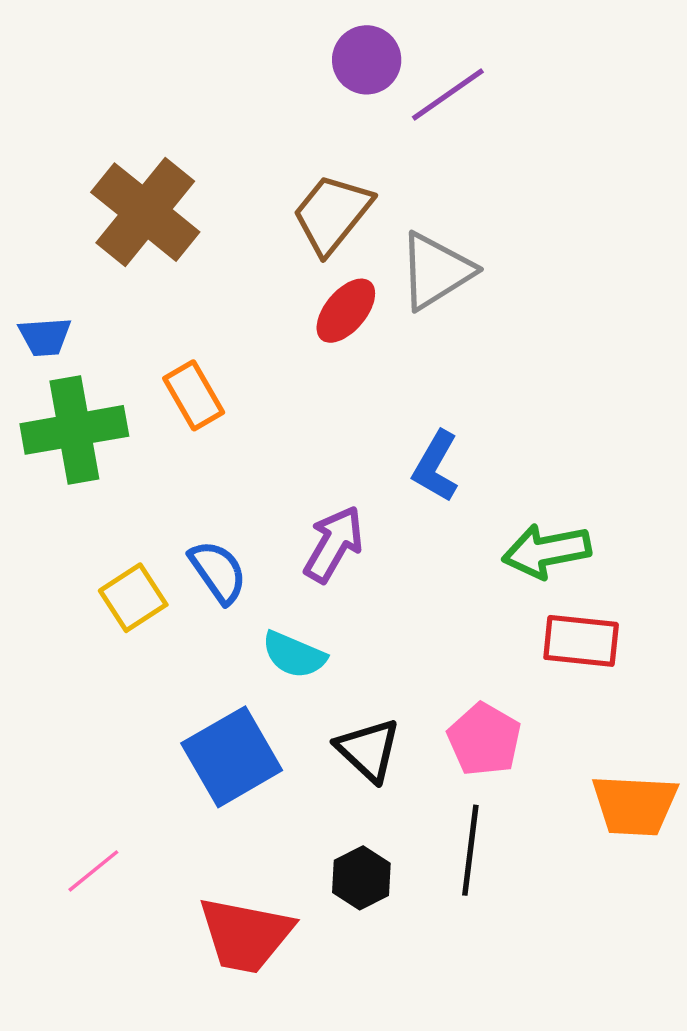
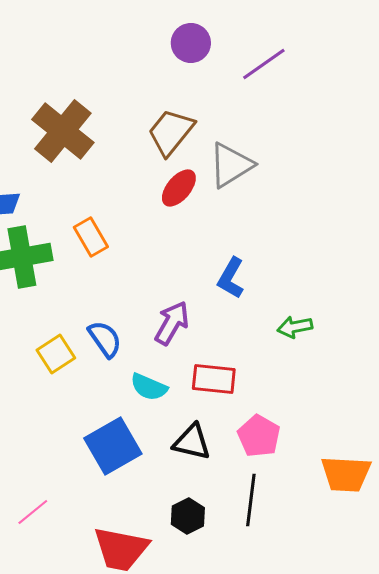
purple line: (448, 94) -> (264, 64), moved
green arrow: (546, 551) -> (295, 327), size x0.7
red rectangle: (581, 641) -> (214, 379), moved
black triangle: (368, 750) -> (192, 442), turned -30

